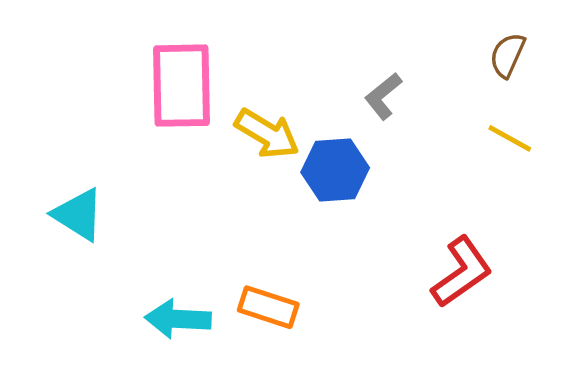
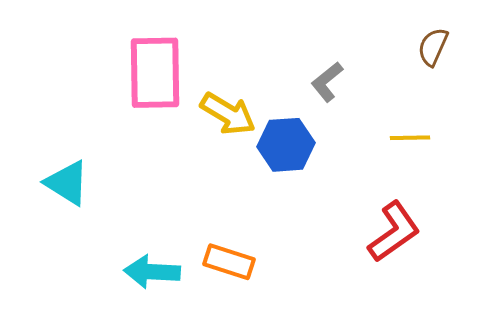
yellow line: (510, 138) -> (410, 138), moved, turned -30

